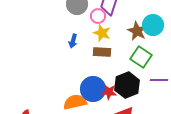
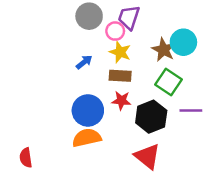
blue arrow: (73, 41) -> (84, 62), turned -144
blue circle: (93, 89) -> (88, 110), moved
red star: (109, 92) -> (121, 101), moved

